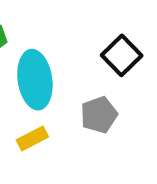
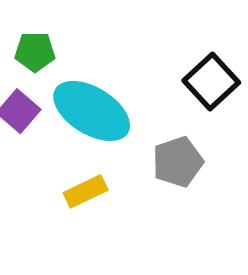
cyan ellipse: (35, 80) -> (92, 111), turned -52

